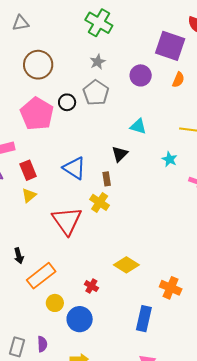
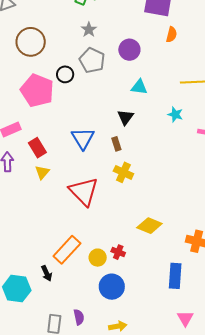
purple circle: (141, 75) -> (129, 50), moved
blue triangle: (74, 168) -> (83, 138), turned 35
yellow cross: (100, 202) -> (123, 172), moved
black arrow: (19, 256) -> (47, 273), moved
yellow circle: (55, 303) -> (98, 258), moved

